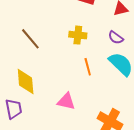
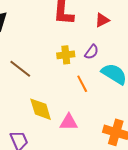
purple semicircle: (116, 38) -> (92, 52), moved, turned -77
yellow diamond: (26, 82) -> (41, 109), moved

